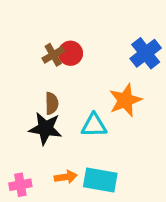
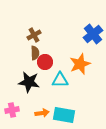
red circle: (70, 53) -> (45, 62), moved
brown semicircle: (52, 103) -> (35, 53), moved
pink cross: (20, 185) -> (12, 110), moved

